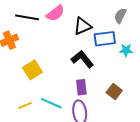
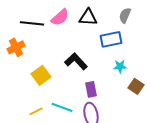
black triangle: (83, 26) -> (88, 17), moved, turned 30
cyan star: (126, 50) -> (120, 66), moved
black L-shape: (82, 59) -> (76, 61), moved
brown square: (114, 91) -> (136, 86), moved

